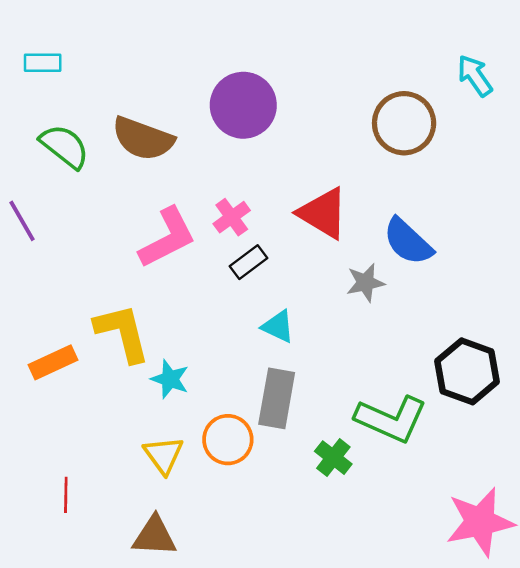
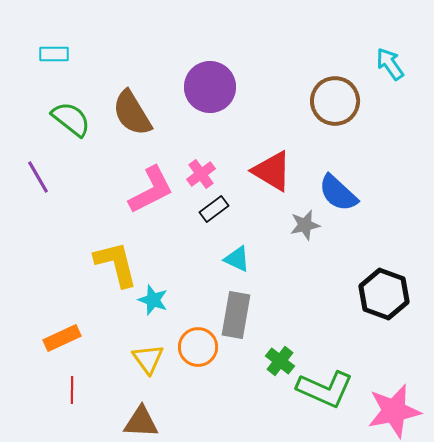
brown semicircle: (143, 139) -> (132, 113), turned 39
orange rectangle: (53, 362) -> (62, 338), moved
green L-shape: (391, 419) -> (325, 389), moved

